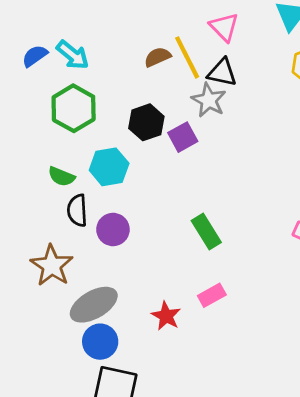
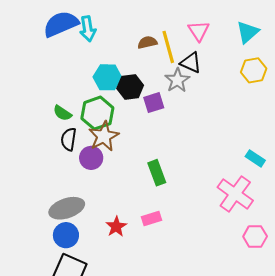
cyan arrow: (73, 55) -> (88, 29), turned 30
blue semicircle: (35, 56) -> (61, 24), size x1.8
green hexagon: (74, 108) -> (97, 113), moved
cyan hexagon: (109, 167) -> (107, 77), moved
brown star: (52, 266) -> (104, 136), moved

